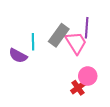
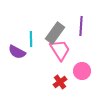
pink trapezoid: (76, 43) -> (60, 50), moved
red cross: (78, 88) -> (60, 82), moved

